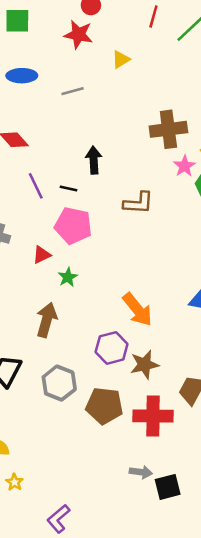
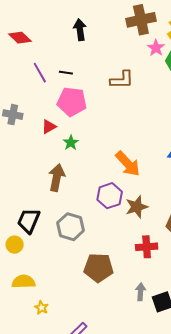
black arrow: (94, 160) -> (80, 30), moved
brown pentagon: (104, 406) -> (99, 268), moved
red cross: (153, 416) -> (147, 247), size x0.7
gray arrow: (141, 472) -> (140, 292), turned -90

